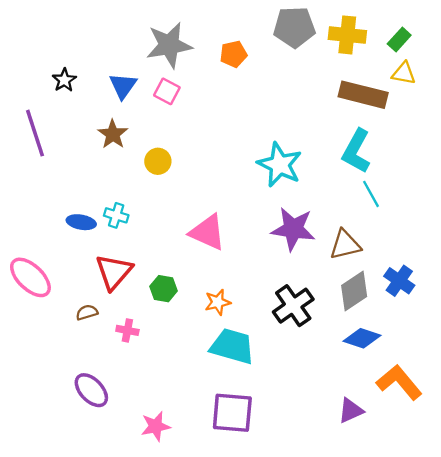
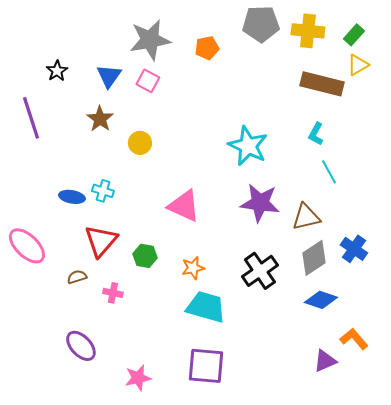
yellow triangle: (404, 73) -> (358, 65), turned -40
cyan L-shape: (356, 151) -> (316, 134), size x0.6
orange L-shape: (399, 382) -> (354, 339), size x0.7
purple triangle: (351, 410) -> (325, 361), moved

